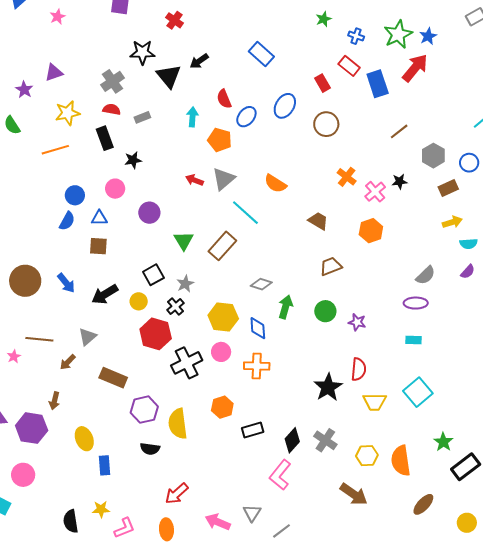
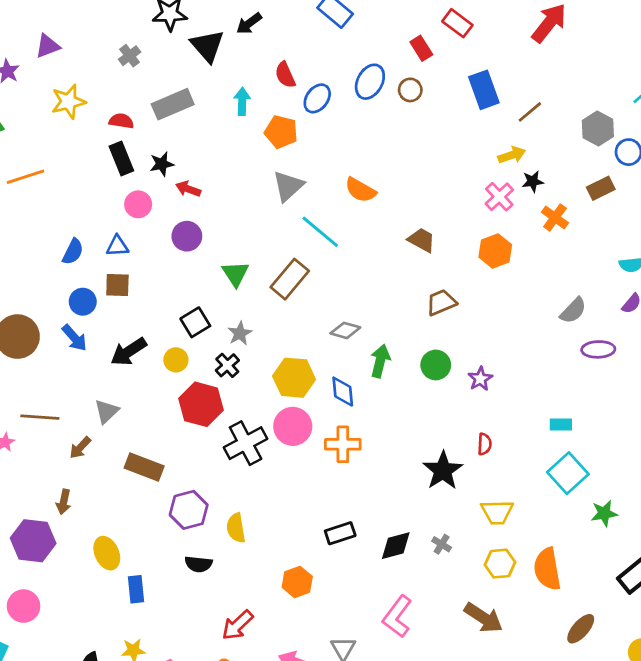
gray cross: (113, 81) -> (130, 56), size x0.7
blue rectangle: (378, 84) -> (484, 90), moved
red semicircle: (112, 109) -> (121, 121), moved
gray rectangle: (142, 117) -> (173, 104), size x1.8
brown circle: (326, 124) -> (410, 90), moved, size x0.7
black rectangle: (105, 138) -> (121, 159), moved
orange line: (55, 150) -> (26, 177), moved
gray hexagon: (433, 156) -> (598, 128), moved
orange cross: (347, 177) -> (555, 217), moved
red arrow: (194, 180) -> (188, 189), moved
blue circle: (75, 195) -> (83, 302), moved
yellow arrow: (452, 222) -> (512, 155), moved
purple ellipse: (416, 303) -> (598, 349), moved
purple star: (357, 322) -> (480, 379), turned 30
cyan rectangle: (414, 340) -> (561, 425), moved
pink circle: (221, 352) -> (293, 426), size x1.4
red semicircle: (359, 369) -> (485, 444), size x0.7
yellow trapezoid: (375, 402) -> (497, 512), moved
orange hexagon: (222, 407) -> (297, 582), moved
yellow semicircle: (178, 424) -> (236, 528), size x0.7
black diamond: (292, 440) -> (396, 546), turned 35
gray cross: (325, 440) -> (442, 544), size x0.6
green star: (443, 442) -> (604, 513), moved, turned 30
pink L-shape: (280, 475) -> (397, 617), moved

